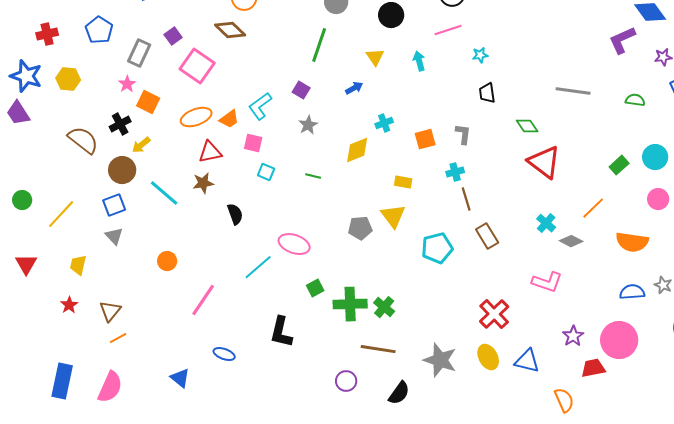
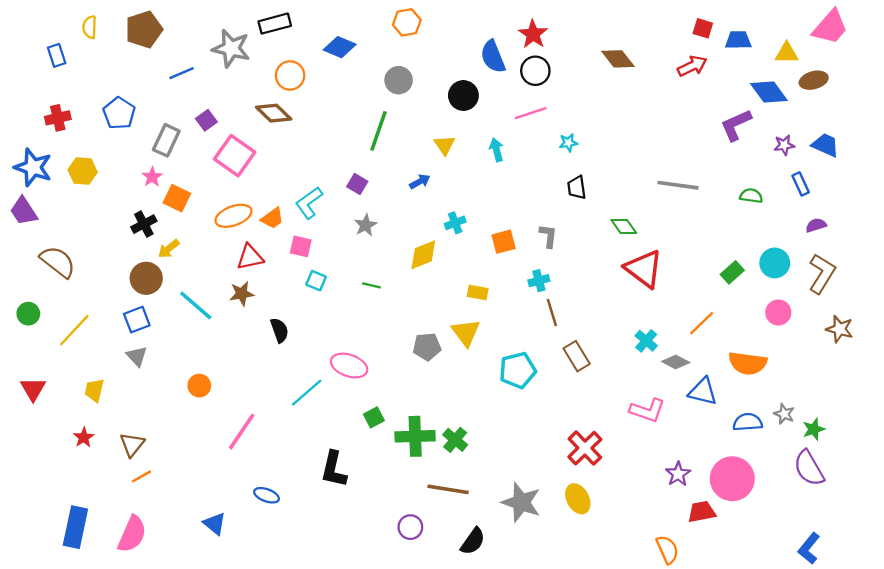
brown semicircle: (83, 140) -> (58, 262), moved
blue triangle: (527, 361) -> (703, 391), moved

